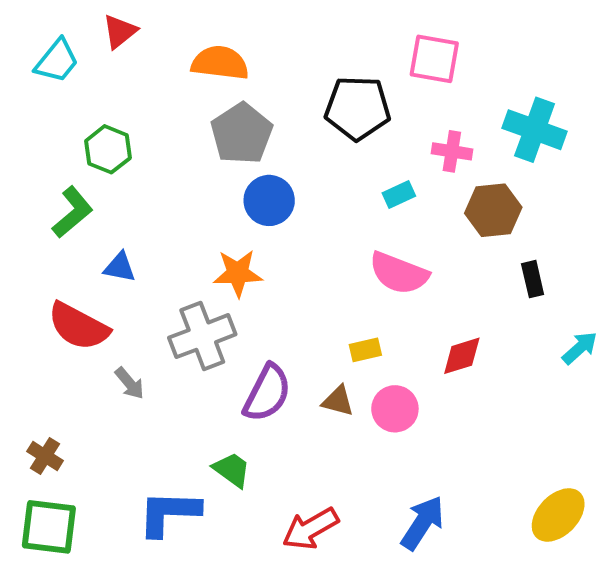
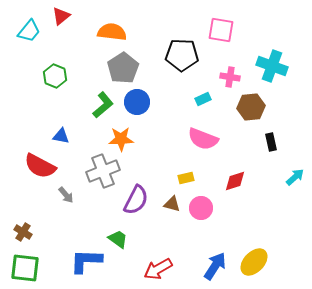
green L-shape: (73, 212) -> (103, 105), moved
yellow ellipse: (558, 515) -> (254, 262), moved

